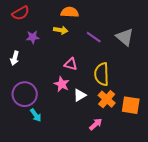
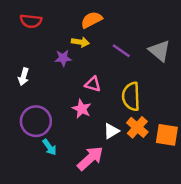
orange semicircle: (70, 12) -> (92, 20), turned -30
red semicircle: (21, 13) -> (31, 21), turned 36
purple star: (33, 37) -> (63, 58), moved
white triangle: (80, 95) -> (111, 131), moved
pink arrow: (96, 124) -> (90, 158), moved, size x1.6

